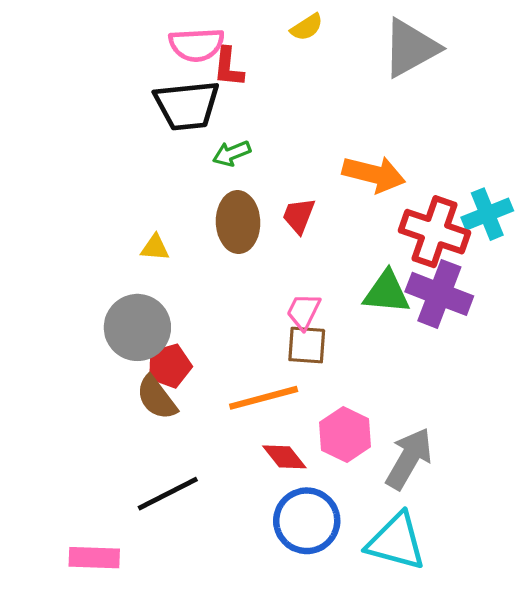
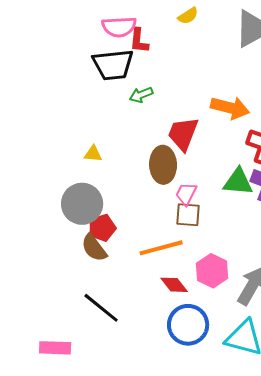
red trapezoid: (299, 216) -> (183, 134), size x1.5
brown ellipse: (238, 222) -> (163, 165), moved
black line: (168, 494) -> (101, 308), turned 66

